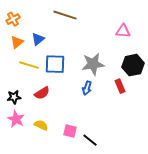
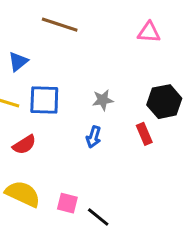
pink triangle: (123, 31) -> (149, 32), moved
gray star: (93, 64) -> (103, 100), size x0.6
yellow semicircle: (41, 125) -> (23, 194), size x1.6

